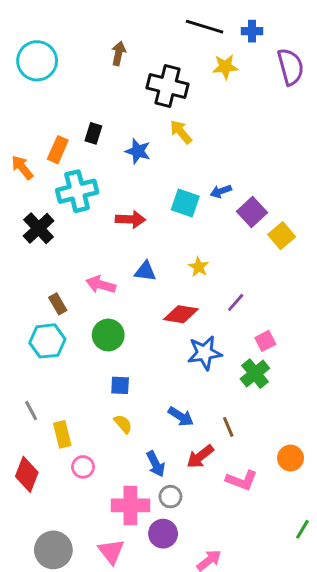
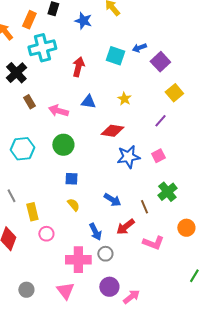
red arrow: (130, 219) -> (78, 67), turned -78
yellow square: (282, 236) -> (174, 93), moved
purple line: (236, 302) -> (160, 121), moved
brown rectangle: (58, 304) -> (29, 102), moved
pink square: (265, 341) -> (158, 156), moved
green cross: (255, 374) -> (167, 192), moved
purple circle: (163, 534) -> (109, 287), moved
gray circle: (53, 550) -> (26, 290), size x0.6

